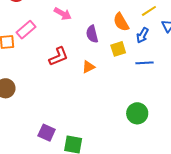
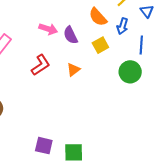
pink arrow: (63, 14) -> (48, 29), moved
blue line: (145, 63) -> (141, 45), moved, turned -72
green circle: (137, 113) -> (130, 72), moved

